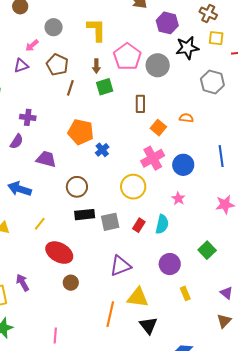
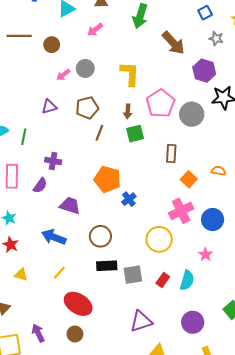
pink arrow: (32, 45) -> (63, 75), moved
brown pentagon: (57, 65) -> (87, 108), turned 30
blue arrow: (20, 189) -> (54, 237), moved
brown circle: (71, 283) -> (75, 334), moved

